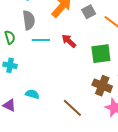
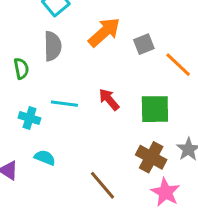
cyan line: (41, 40) -> (64, 104), moved
red arrow: (69, 41) -> (109, 99), moved
cyan cross: (10, 65) -> (29, 118), moved

